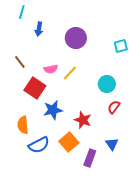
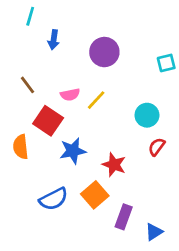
orange semicircle: (23, 125) -> (21, 147), moved
blue triangle: (112, 144) -> (154, 232), moved, turned 32

